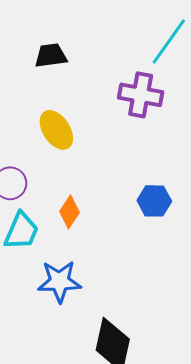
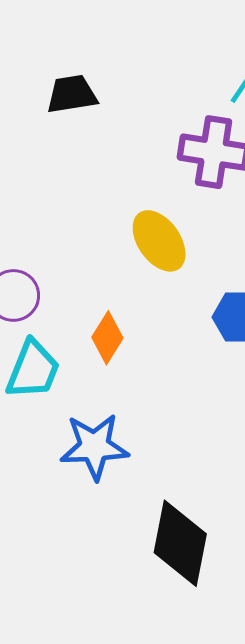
yellow ellipse: (56, 130) -> (159, 241), moved

